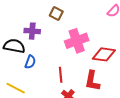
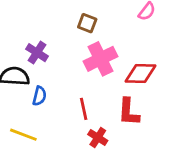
brown square: (56, 13) -> (87, 23), moved
purple cross: (32, 31) -> (37, 53), turned 35

